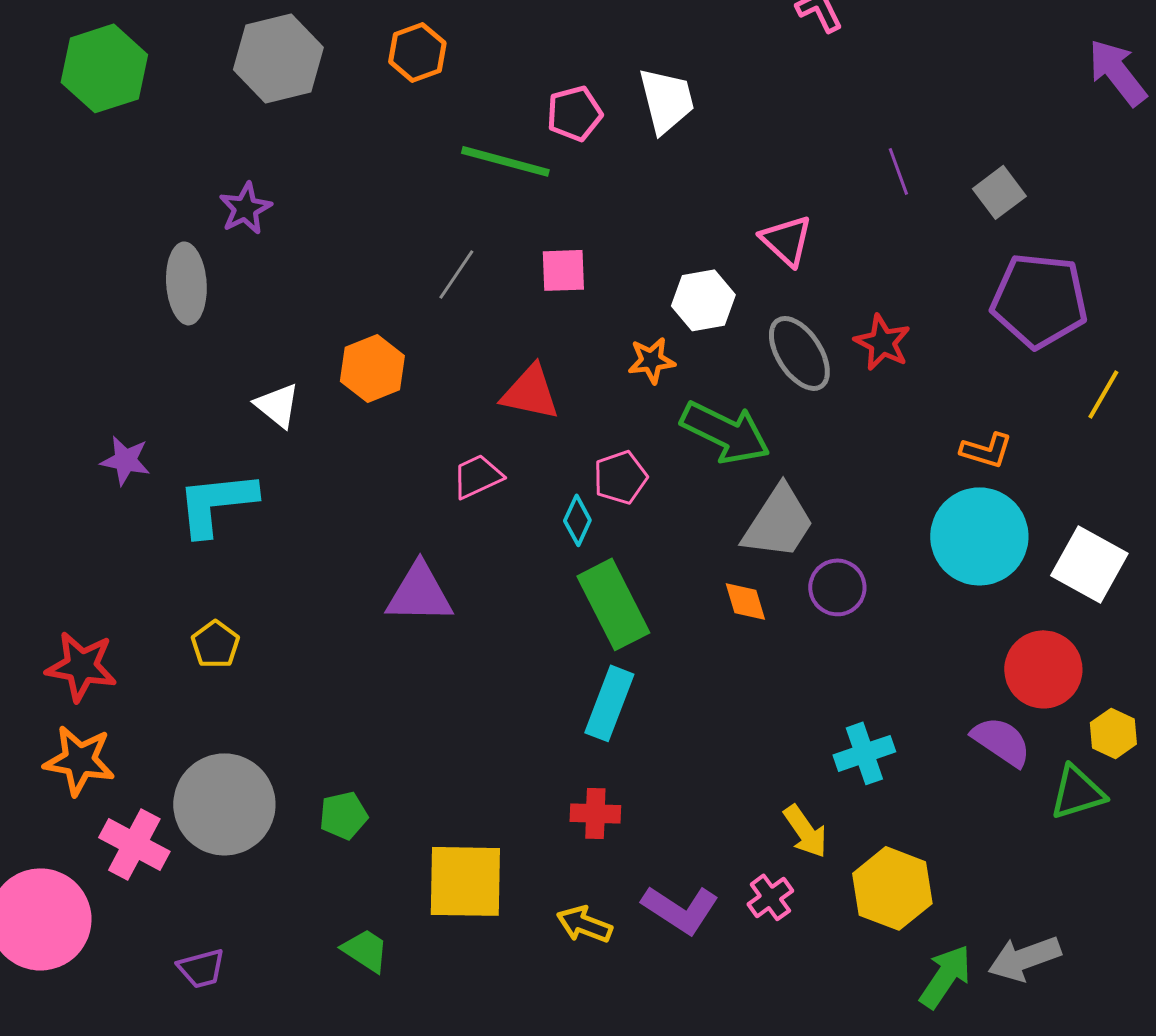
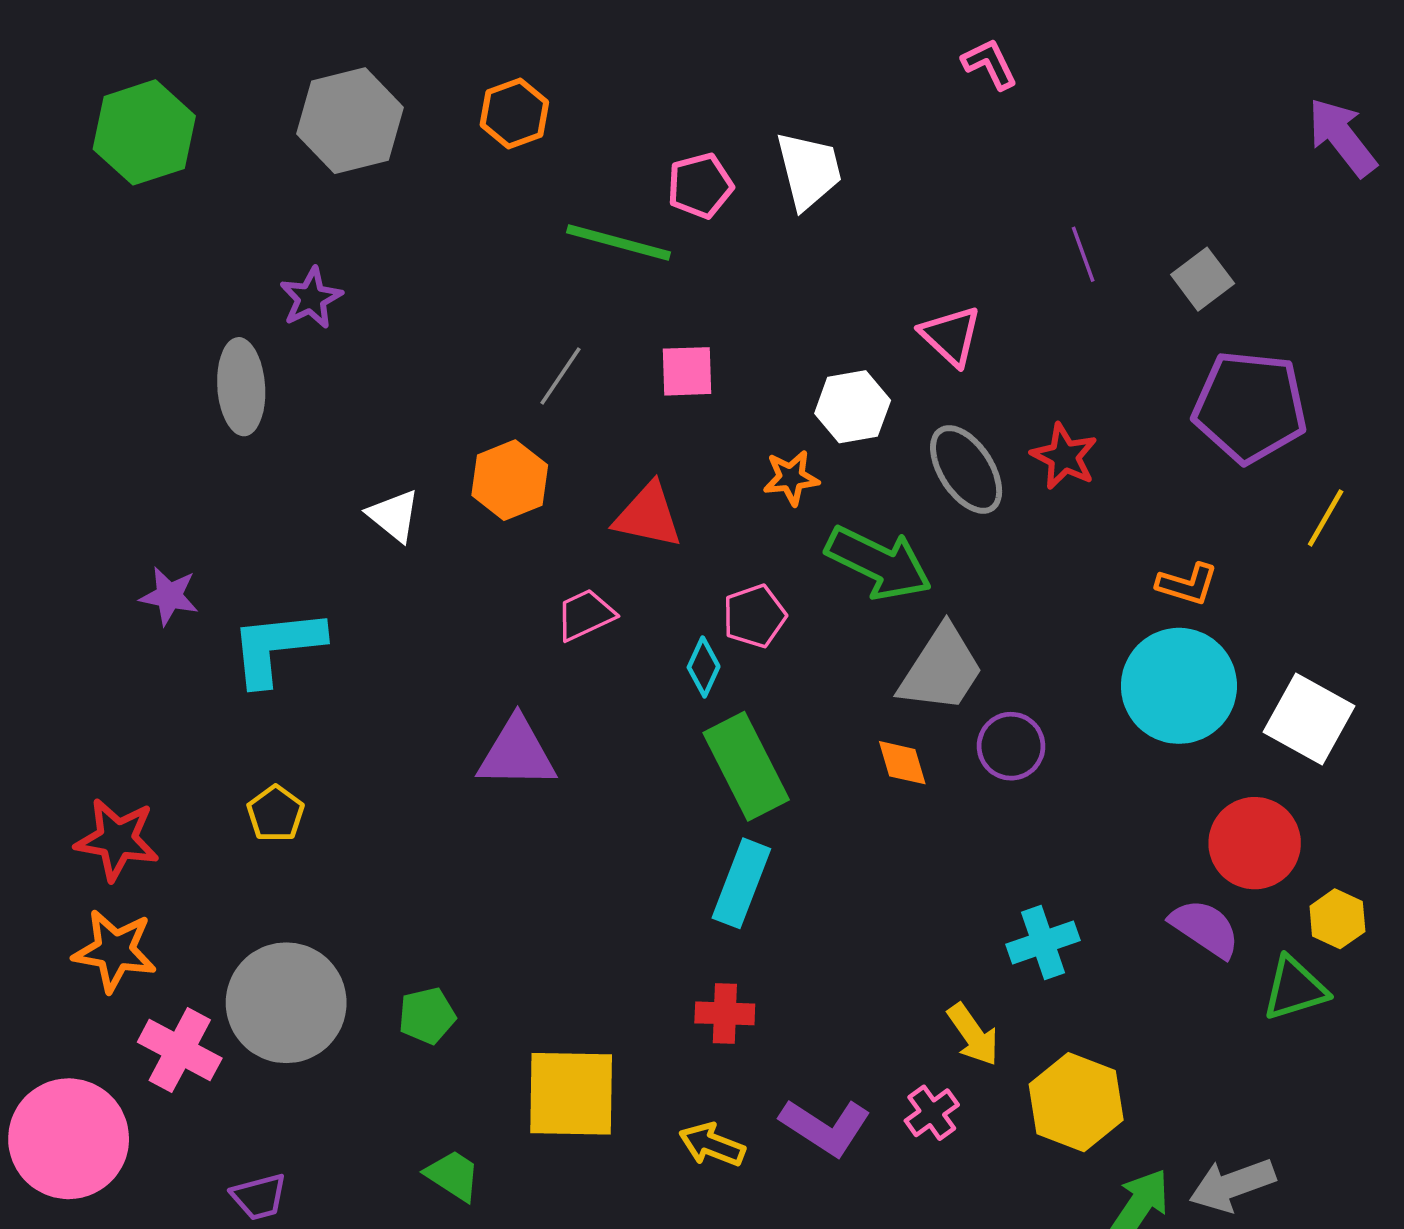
orange hexagon: (372, 368) -> (510, 480), moved
white triangle: (277, 405) -> (394, 516), moved

